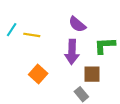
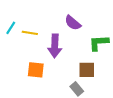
purple arrow: (72, 52) -> (55, 46), moved
orange square: (38, 74) -> (36, 70), turned -36

